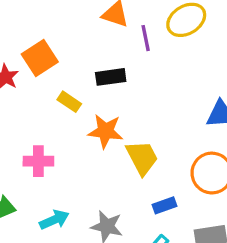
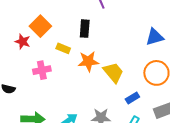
black rectangle: (111, 77) -> (85, 29), turned -66
pink cross: (38, 161) -> (42, 70), moved

